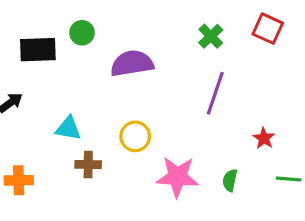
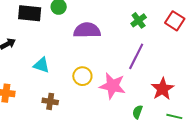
red star: (264, 138) -> (163, 89), size x1.6
brown cross: (88, 164) -> (50, 101), moved
pink star: (177, 177) -> (113, 86), moved

